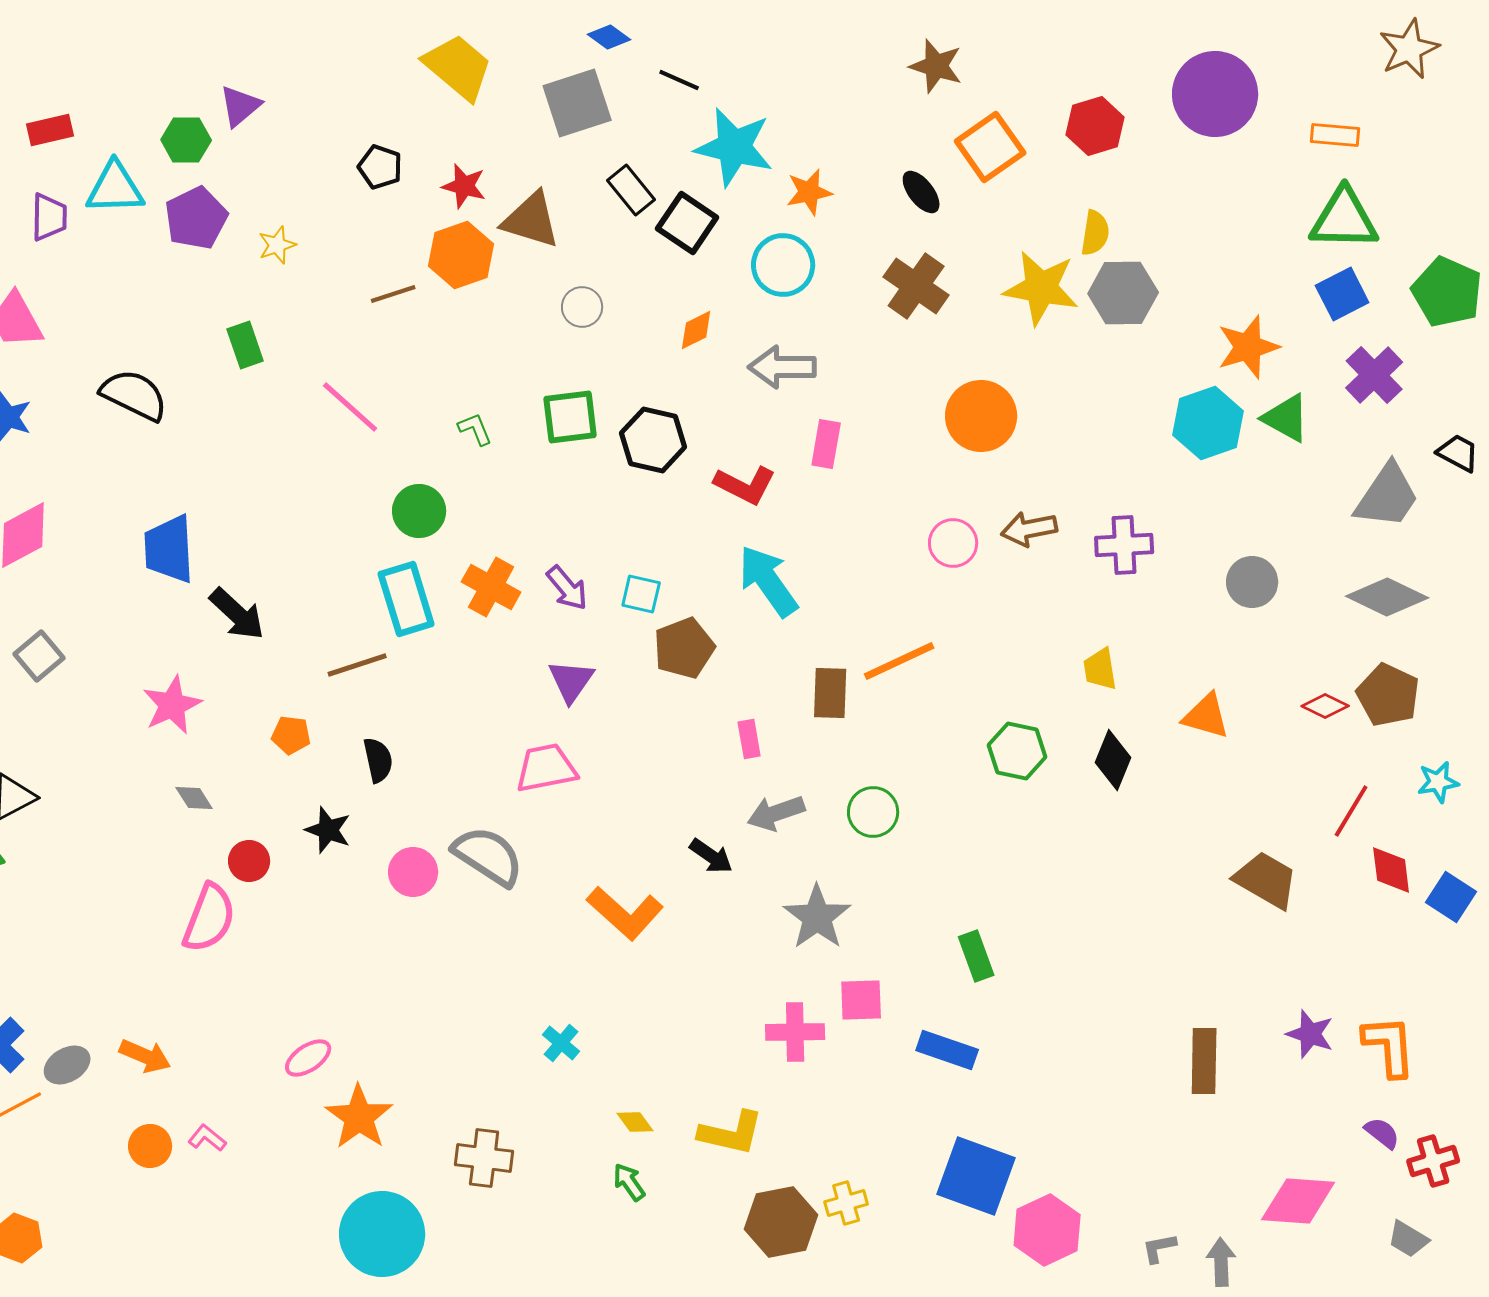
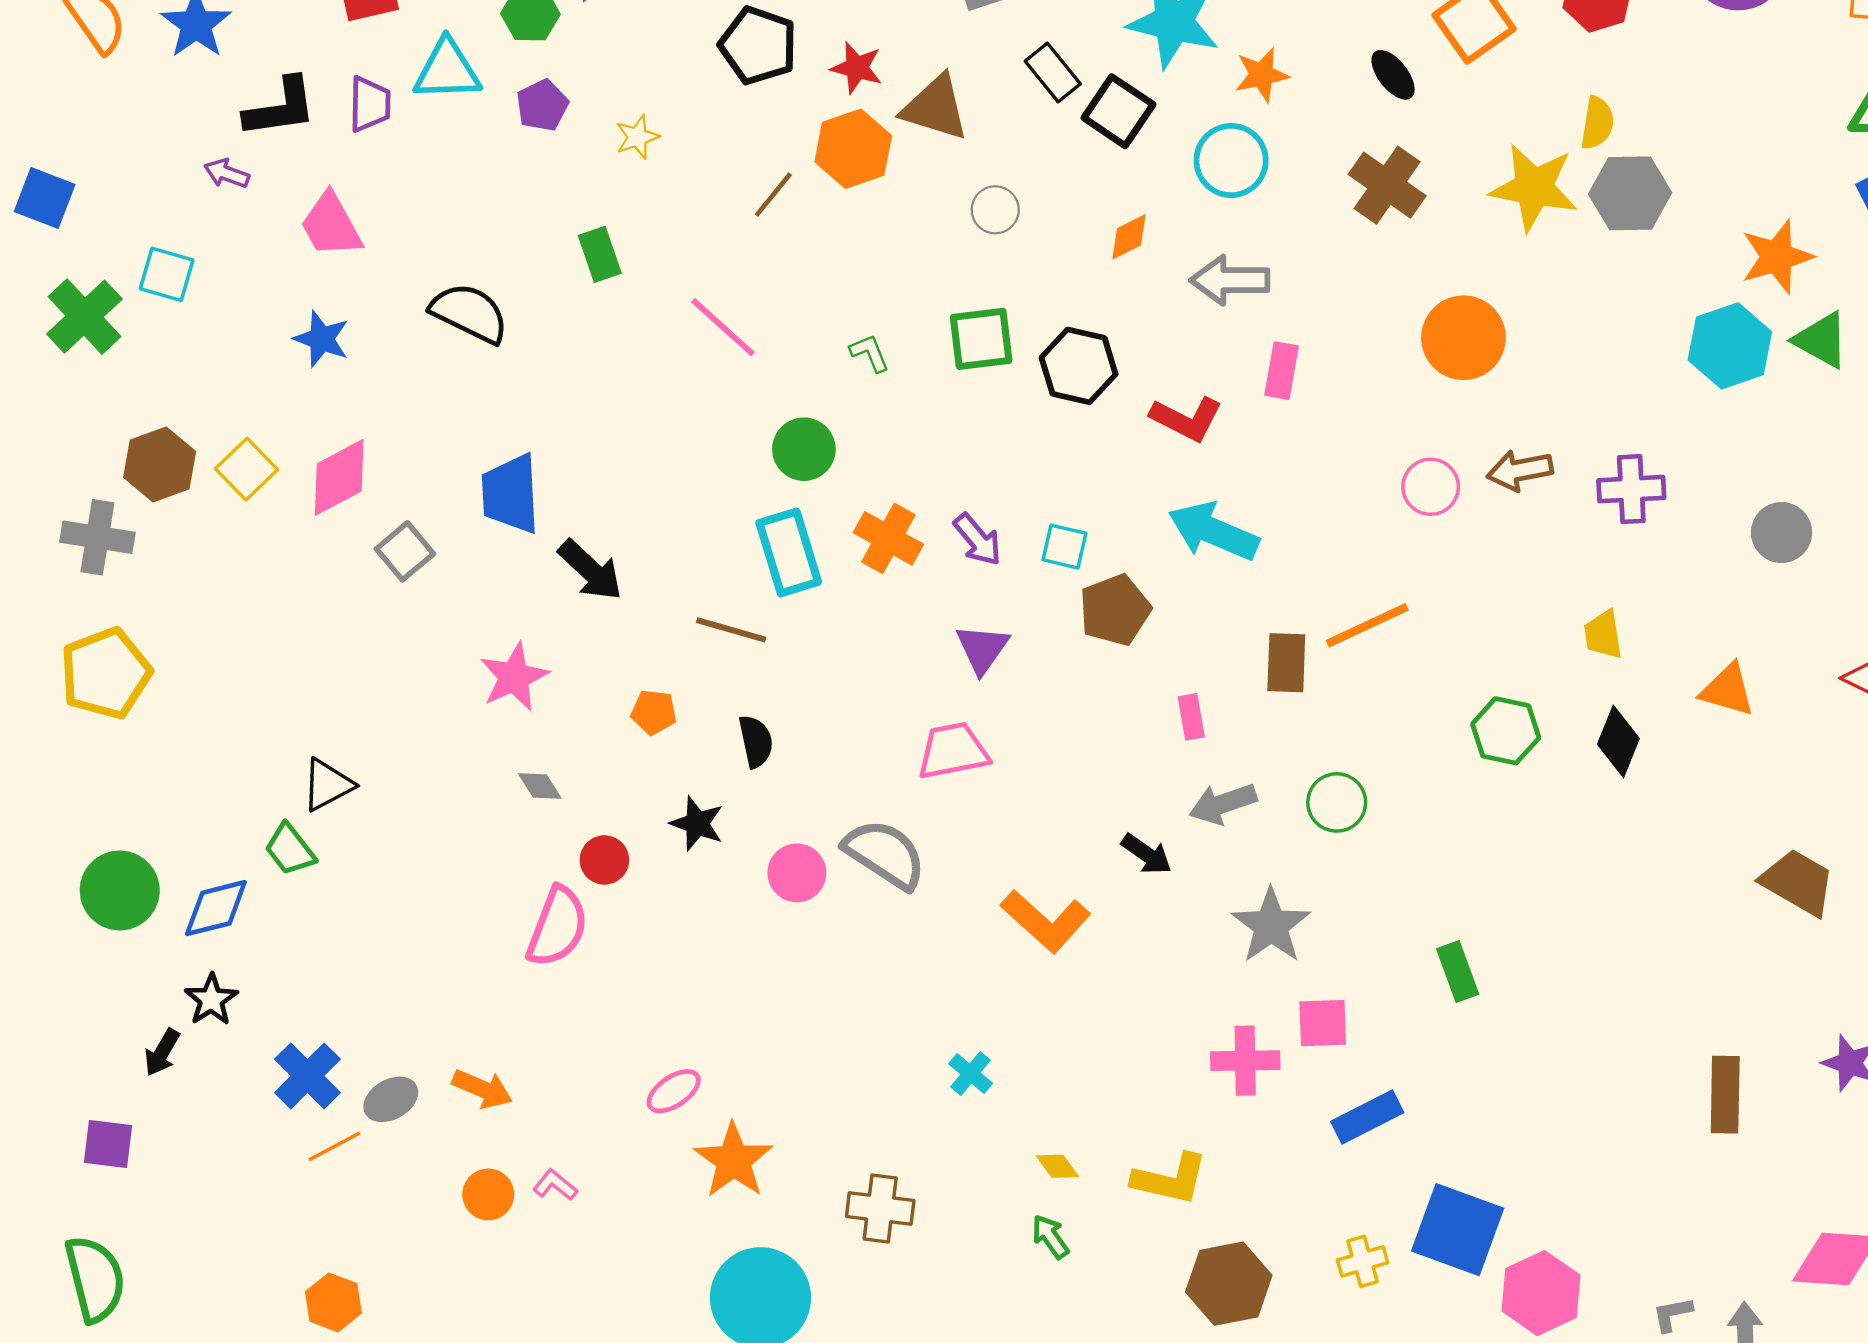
black pentagon: (380, 167) -> (758, 45), size x1.5
purple pentagon: (196, 218) -> (542, 105), size x0.7
brown line: (393, 294) -> (773, 195), turned -33
cyan arrow: (768, 581) -> (1214, 531), turned -32
gray square: (39, 656) -> (405, 551), moved
brown line: (357, 665) -> (731, 630), turned 34
blue rectangle: (947, 1050) -> (1367, 1117), moved, turned -46
yellow cross: (846, 1203) -> (1363, 1261), moved

